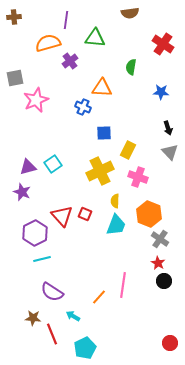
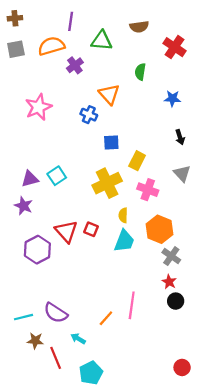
brown semicircle: (130, 13) -> (139, 27), moved
gray square: (15, 78) -> (16, 49), moved
orange triangle: (102, 88) -> (109, 94), turned 45
gray triangle: (170, 152) -> (182, 174), moved
cyan line: (42, 259) -> (23, 317), moved

